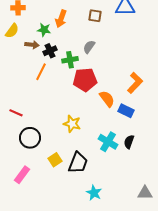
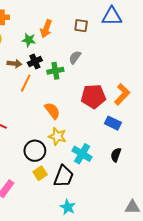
brown arrow: (32, 45) -> (14, 64), moved
red pentagon: (85, 80) -> (93, 96), moved
orange semicircle: (107, 99) -> (52, 111), moved
black circle: (30, 138) -> (35, 151), moved
cyan cross: (108, 142) -> (82, 154), moved
cyan star: (94, 193) -> (68, 207), moved

